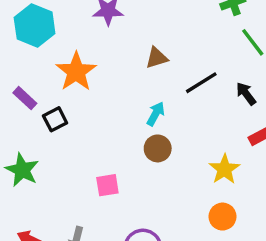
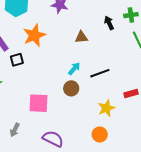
black line: (201, 83) -> (100, 73), moved
black arrow: (246, 94) -> (109, 23), moved
pink square: (107, 185) -> (39, 103), size x1.5

